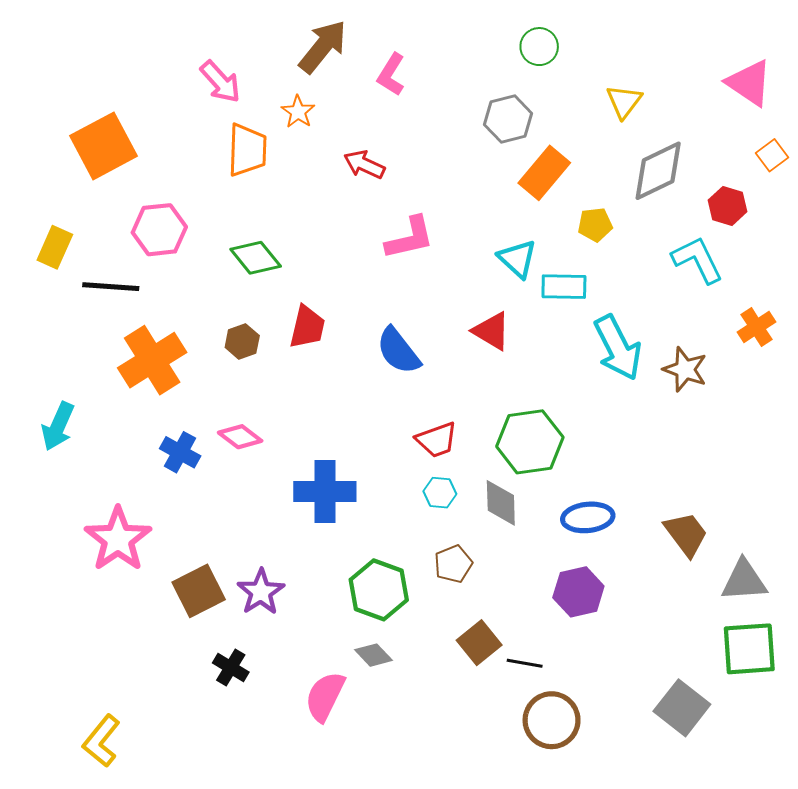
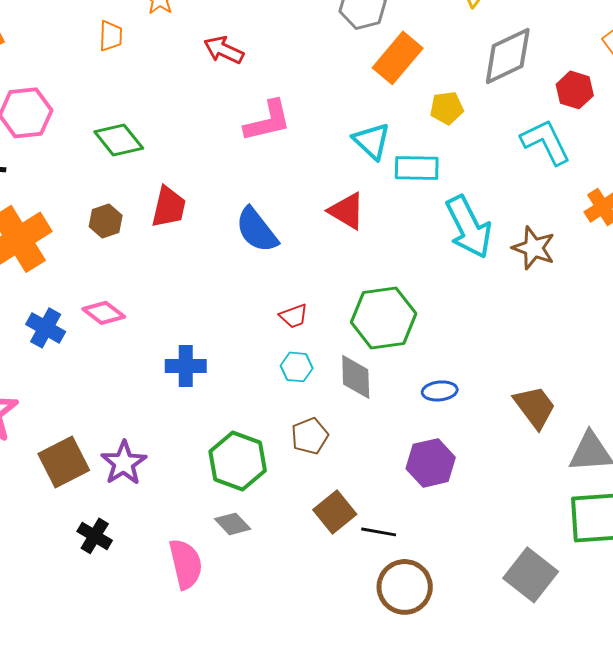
orange trapezoid: (247, 150) -> (111, 36), size x0.6
red trapezoid: (437, 440) -> (294, 316), size x0.7
blue cross: (325, 492) -> (186, 366), size x0.7
blue ellipse: (588, 517) -> (440, 391), size x0.7
pink semicircle: (325, 696) -> (186, 564), turned 141

